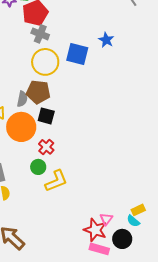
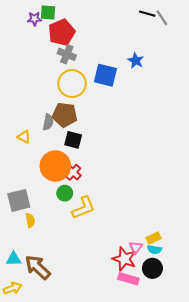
orange circle: (21, 127) -> (55, 166), moved
yellow rectangle: (138, 210) -> (153, 238), moved
cyan semicircle: (133, 221) -> (155, 250), moved, turned -32

